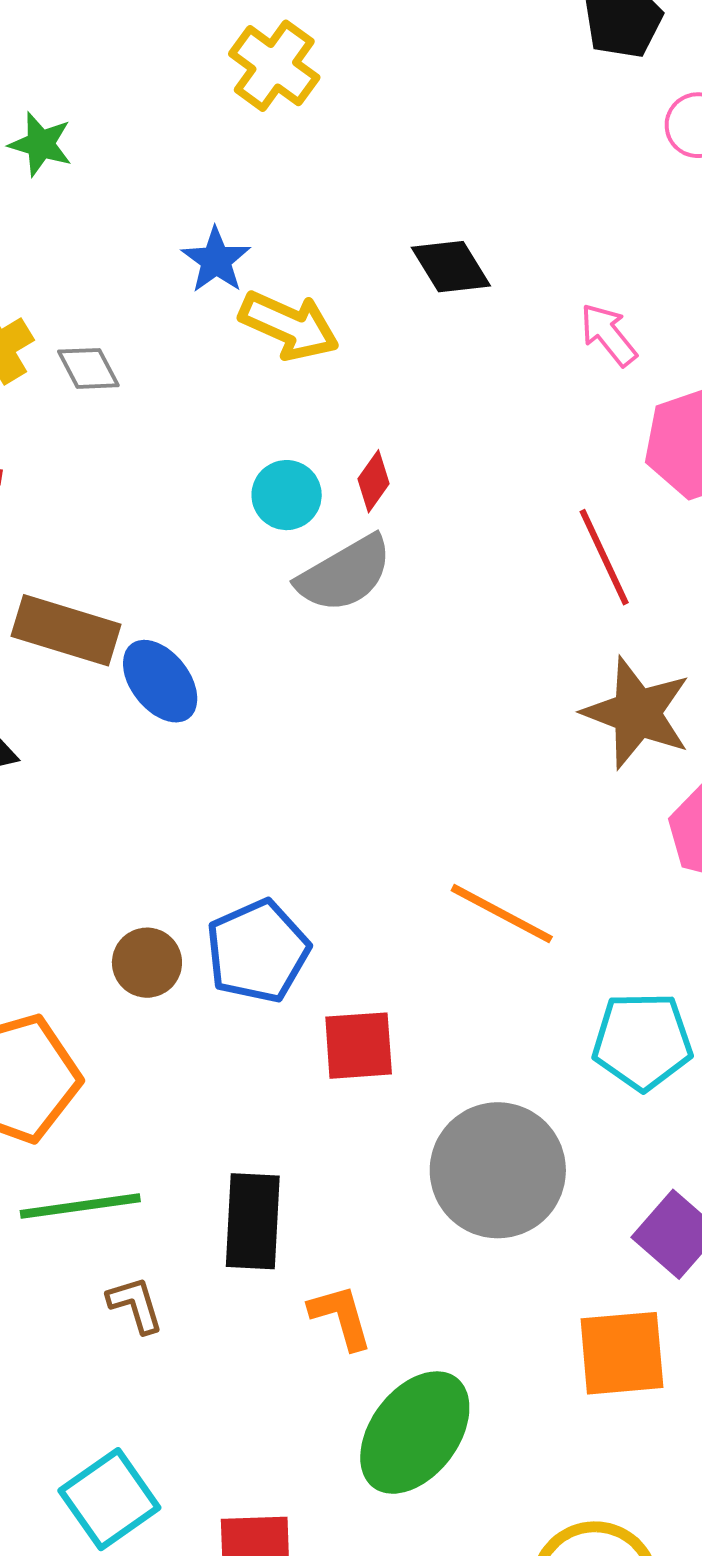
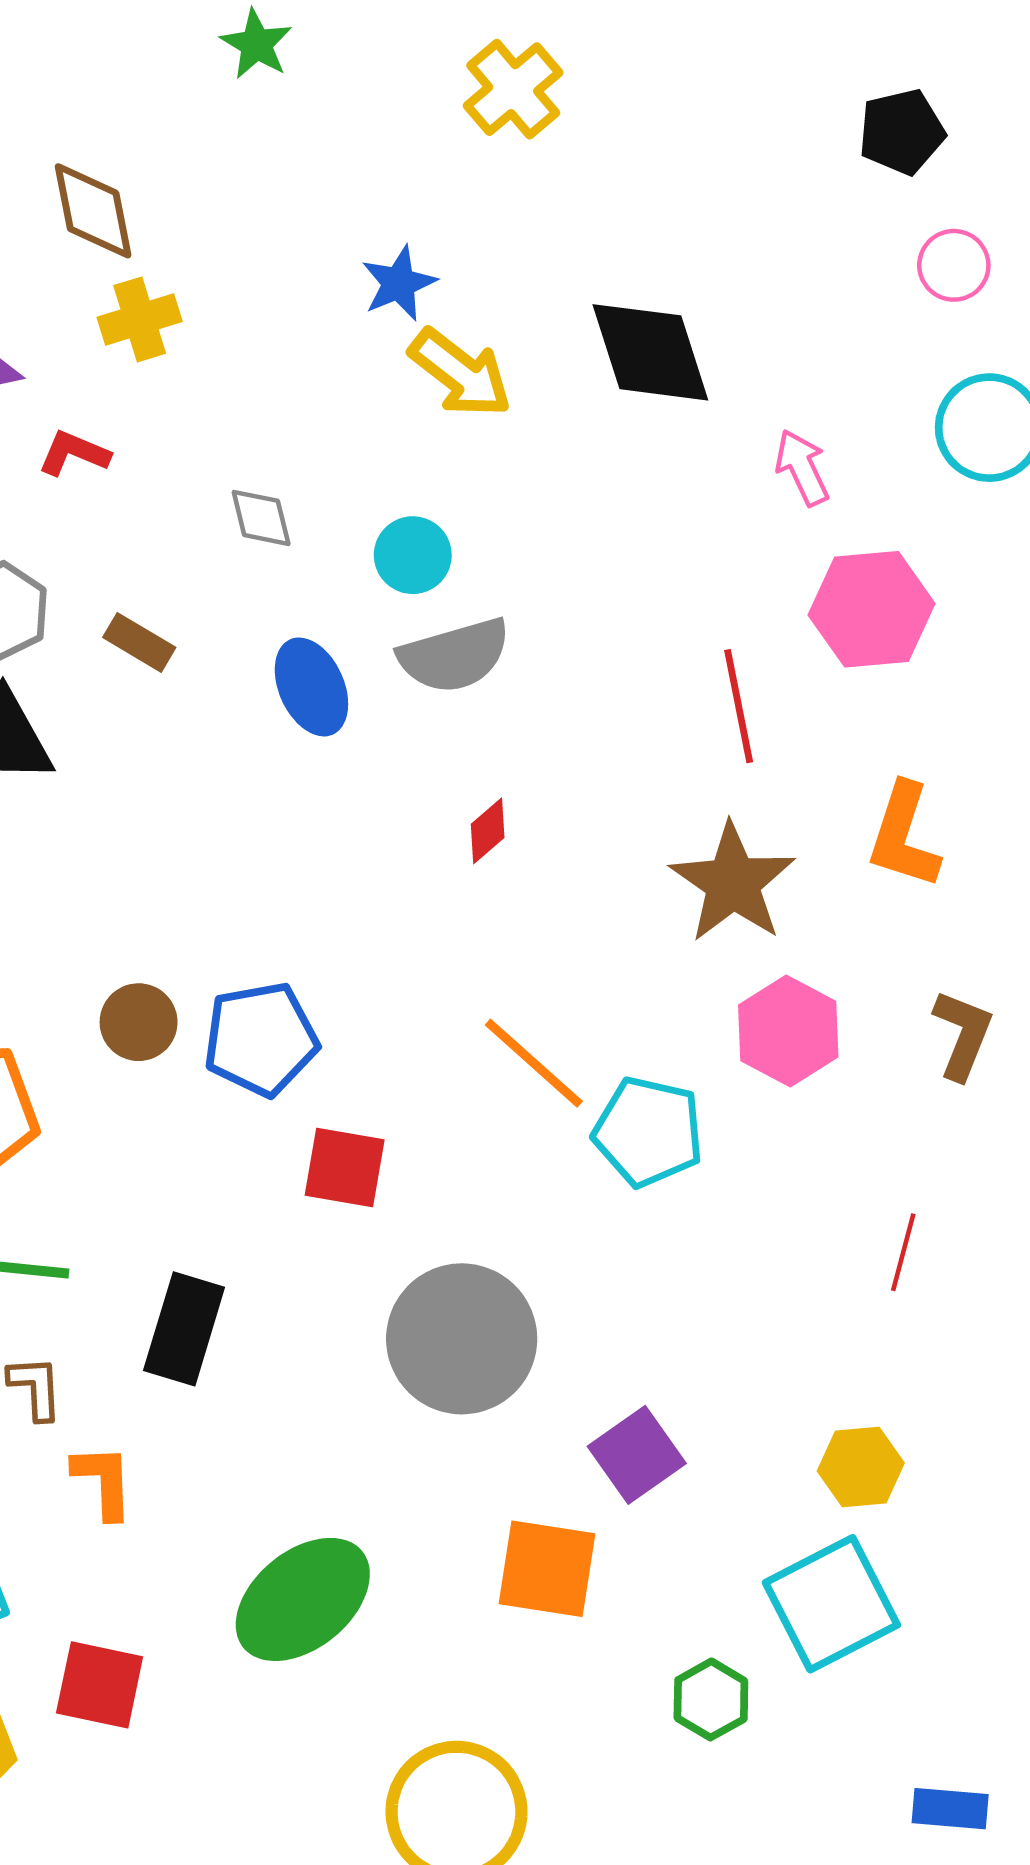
green star: (41, 144) -> (256, 44), moved
black diamond: (451, 267) -> (650, 352), size x1.5
gray diamond: (88, 368) -> (261, 518), moved
red diamond: (373, 481) -> (488, 831), moved
brown rectangle: (66, 630) -> (139, 642), size x0.6
blue ellipse: (160, 681) -> (311, 687), moved
cyan pentagon: (642, 1041) -> (648, 1132), moved
orange L-shape: (341, 1317) -> (103, 1481), moved

